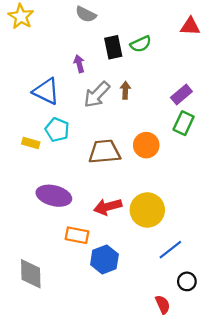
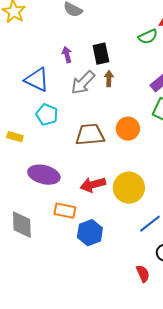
green semicircle: (141, 44) -> (148, 37), moved
black rectangle: (113, 47) -> (101, 54), moved
yellow rectangle: (31, 143) -> (15, 137), moved
gray diamond: (31, 274) -> (22, 225), moved

